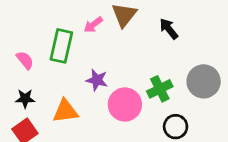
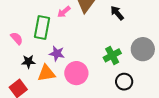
purple star: (97, 80) -> (57, 53), moved
black star: (25, 99) -> (28, 62), moved
pink circle: (125, 104) -> (76, 73), moved

